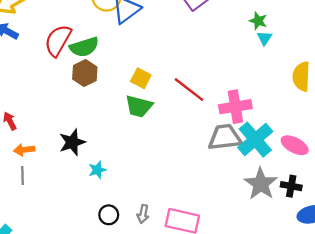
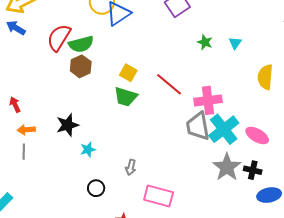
green star: (258, 21) -> (205, 42), moved
gray trapezoid: (225, 137) -> (198, 126), turned -96
gray arrow: (143, 214) -> (131, 167), moved

